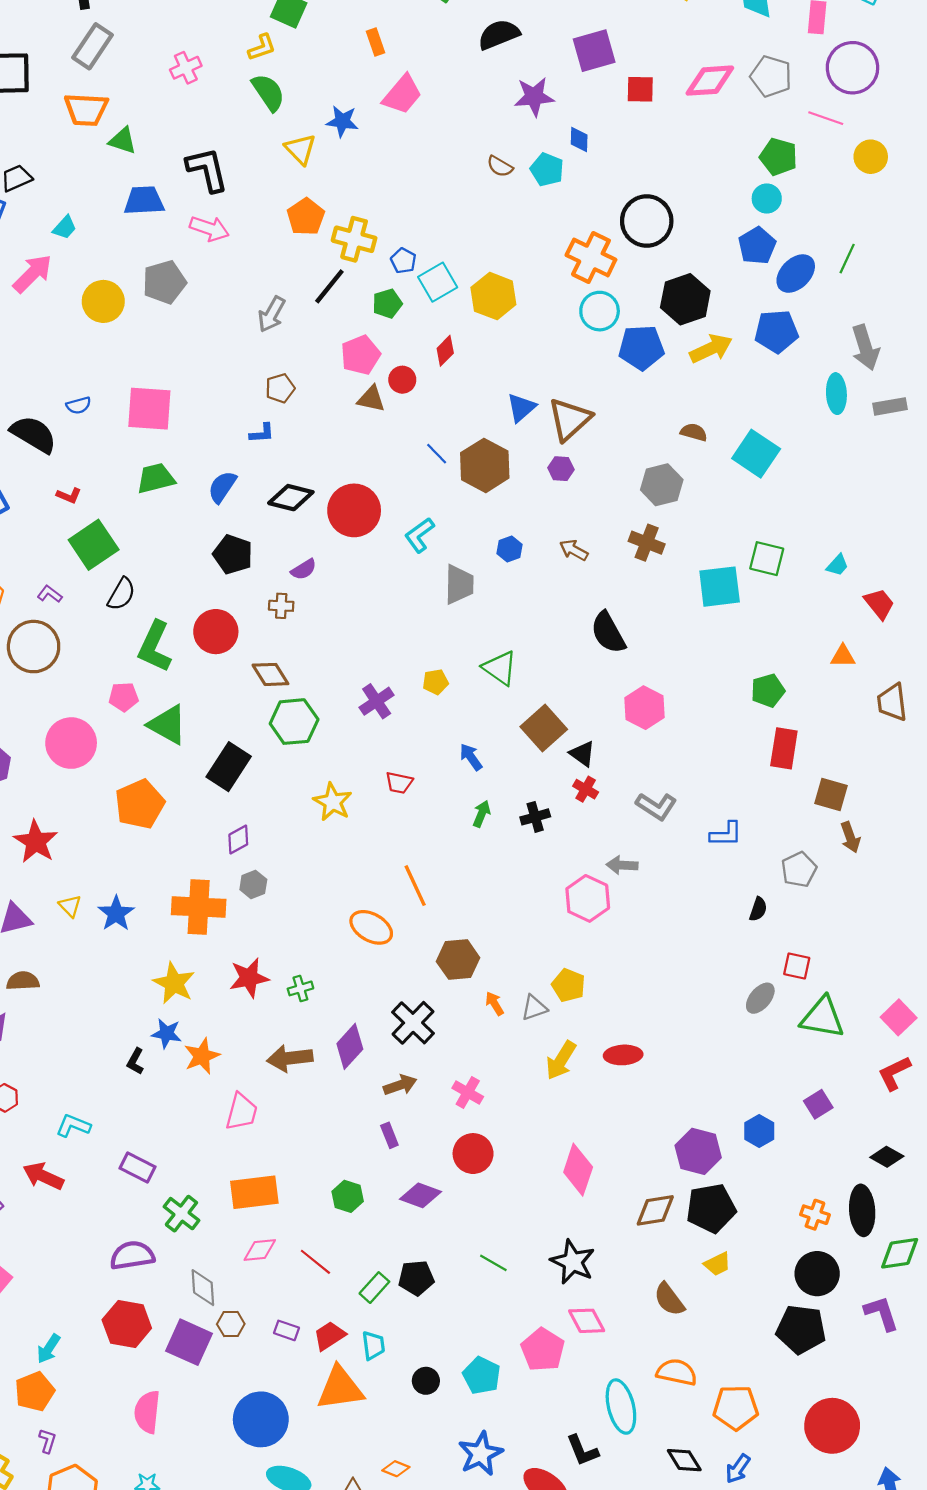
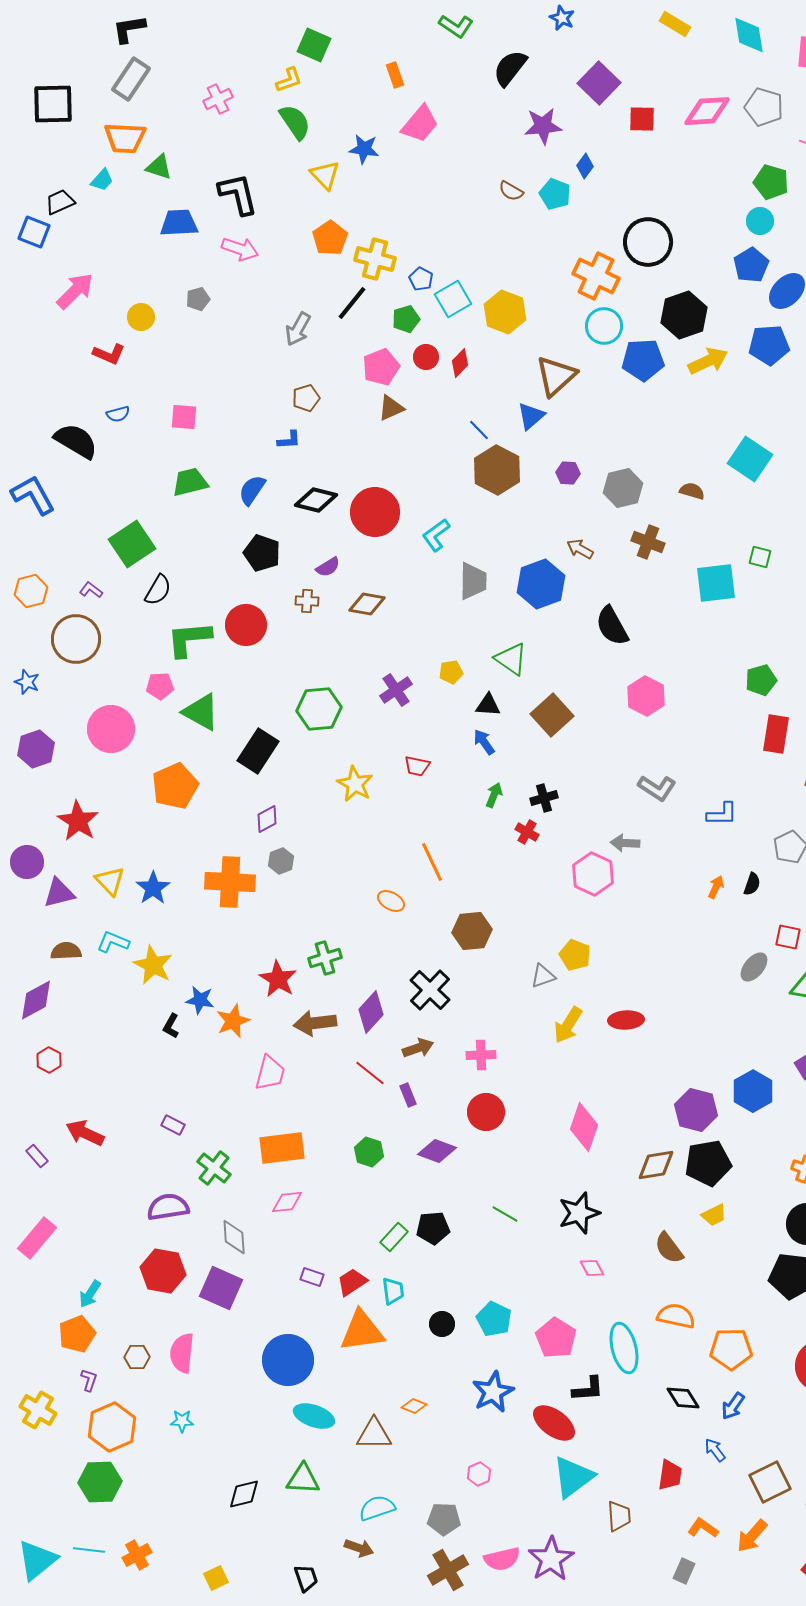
black semicircle: (499, 35) -> (510, 68), turned -30
purple square: (594, 51) -> (599, 83), turned -30
blue diamond: (579, 140) -> (585, 166), turned 35
cyan trapezoid: (65, 227) -> (102, 180), moved
gray pentagon: (164, 282) -> (198, 299), size x0.6
yellow circle: (103, 301) -> (141, 317), size x0.7
red circle: (402, 380) -> (426, 357), moved
brown triangle: (371, 399) -> (391, 408), turned -36
pink square: (149, 409) -> (184, 417), size x0.6
brown triangle: (570, 419) -> (556, 376), moved
brown semicircle: (694, 432) -> (692, 491), moved
blue line: (437, 454) -> (479, 430), moved
gray hexagon: (662, 485) -> (623, 488), moved
red L-shape: (69, 495) -> (109, 354), moved, size x1.4
blue hexagon: (509, 549) -> (541, 584), moved, size x2.0
green square: (767, 559) -> (760, 557), size x0.7
green L-shape: (155, 647) -> (189, 639), turned 60
brown diamond: (270, 674) -> (367, 604), moved, turned -48
black triangle: (582, 754) -> (488, 705), moved, turned -32
red cross: (586, 789) -> (527, 832), moved
yellow triangle: (70, 906) -> (110, 881), size x1.4
orange ellipse: (371, 927) -> (391, 901), size x0.7
red star: (249, 978) -> (278, 979), moved, turned -30
yellow star: (174, 983) -> (153, 965), moved
green cross: (300, 988) -> (325, 958), size x1.4
orange arrow: (494, 1003) -> (716, 887), moved, turned 55
pink cross: (468, 1092) -> (481, 1055), turned -32
cyan L-shape: (73, 1126) -> (113, 942), moved
blue hexagon: (759, 1131) -> (753, 1091), size x1.4
purple rectangle: (138, 1168) -> (173, 1125), size x0.7
red line: (315, 1262) -> (370, 1073), moved
black star: (573, 1262) -> (579, 1213), turned 30
pink diamond: (587, 1321) -> (592, 1268), size x0.7
brown hexagon: (231, 1324) -> (137, 1357), moved
pink pentagon: (543, 1350) -> (556, 1338), moved
black L-shape: (582, 1450) -> (588, 1389), turned -72

